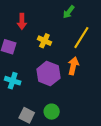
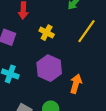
orange arrow: (73, 66) -> (76, 84), moved

